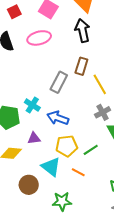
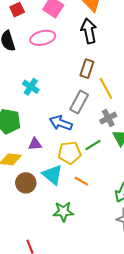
gray rectangle: (59, 82) -> (79, 102), moved
cyan cross: (32, 105) -> (31, 87), moved
green line: (91, 150) -> (93, 145), moved
brown circle: (29, 185) -> (26, 183), moved

